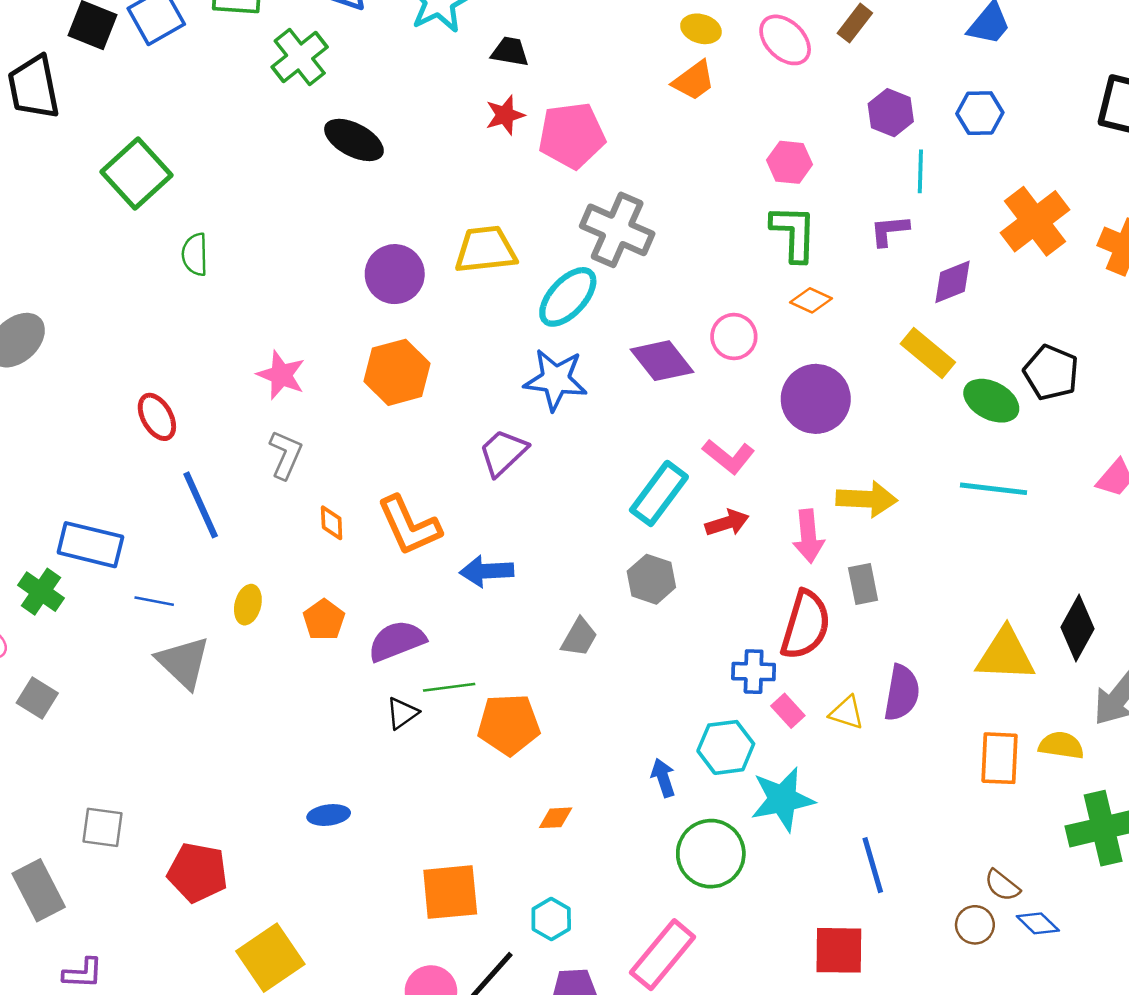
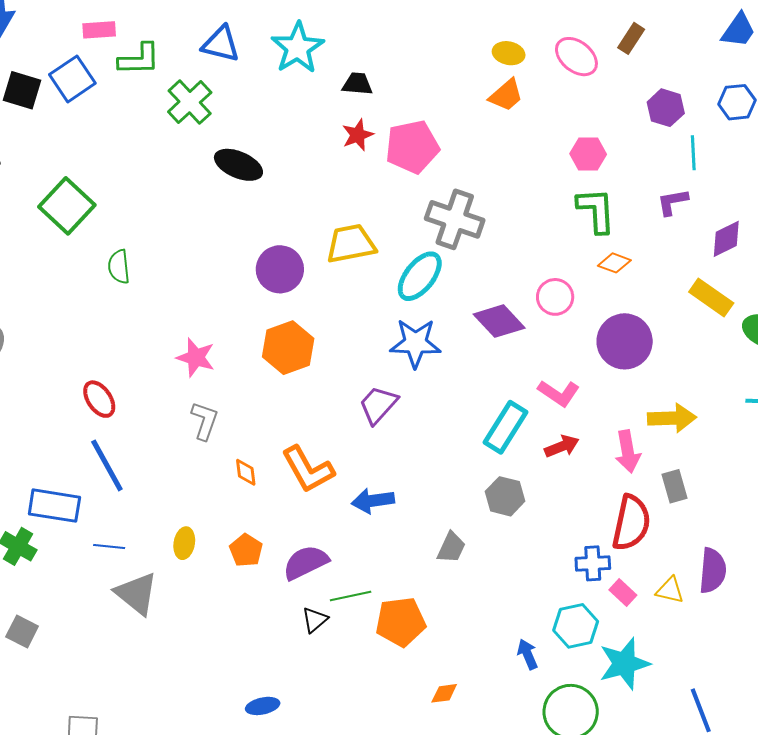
blue line: (201, 505) -> (107, 465), moved

